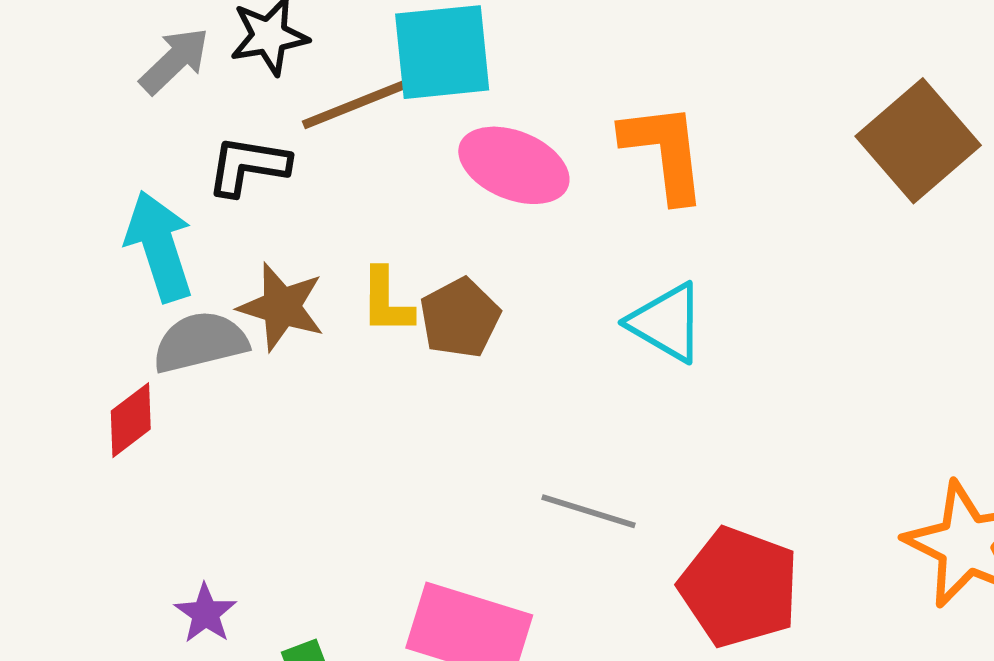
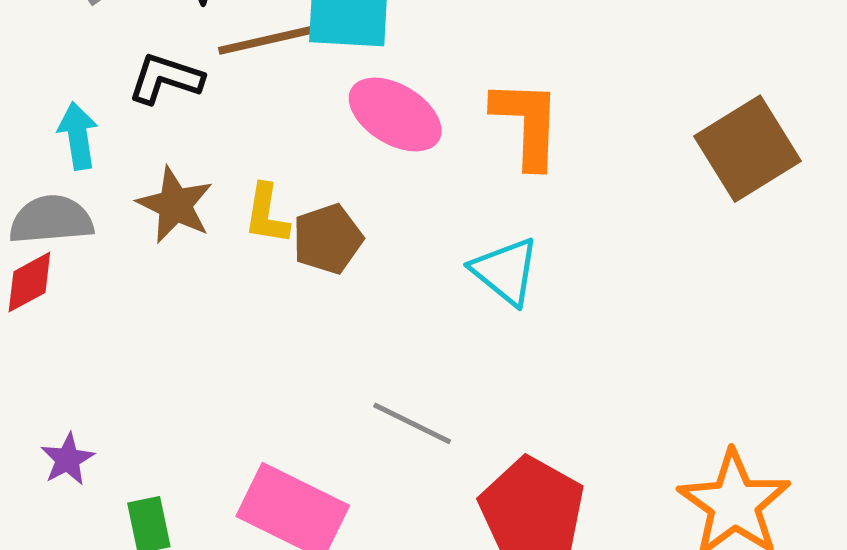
cyan arrow: (159, 246) -> (78, 136), size x0.7
gray semicircle: (200, 342) -> (51, 220), moved

